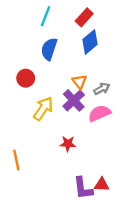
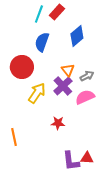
red rectangle: (84, 17) -> (57, 12), moved
red circle: (26, 78) -> (22, 67), size x1.5

